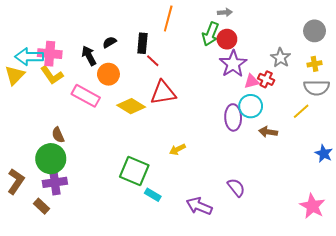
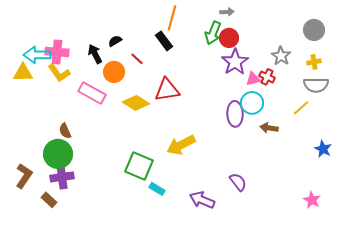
black rectangle: (142, 43) -> (164, 41), moved, turned -42
red line: (153, 61) -> (137, 59), moved
yellow triangle: (15, 75) -> (23, 73), turned 45
yellow arrow: (177, 149) -> (181, 145), size x1.8
pink star: (312, 206) -> (312, 200), size x0.7

